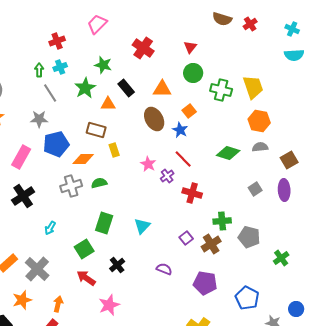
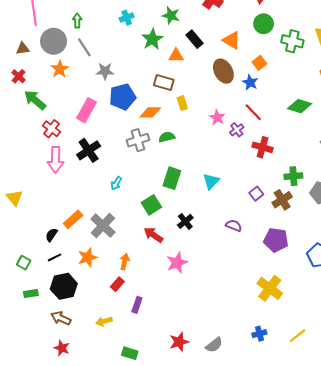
green arrow: (39, 70) -> (77, 21), moved
orange triangle: (162, 89) -> (232, 40), turned 30
gray line: (50, 93) -> (84, 47), moved

